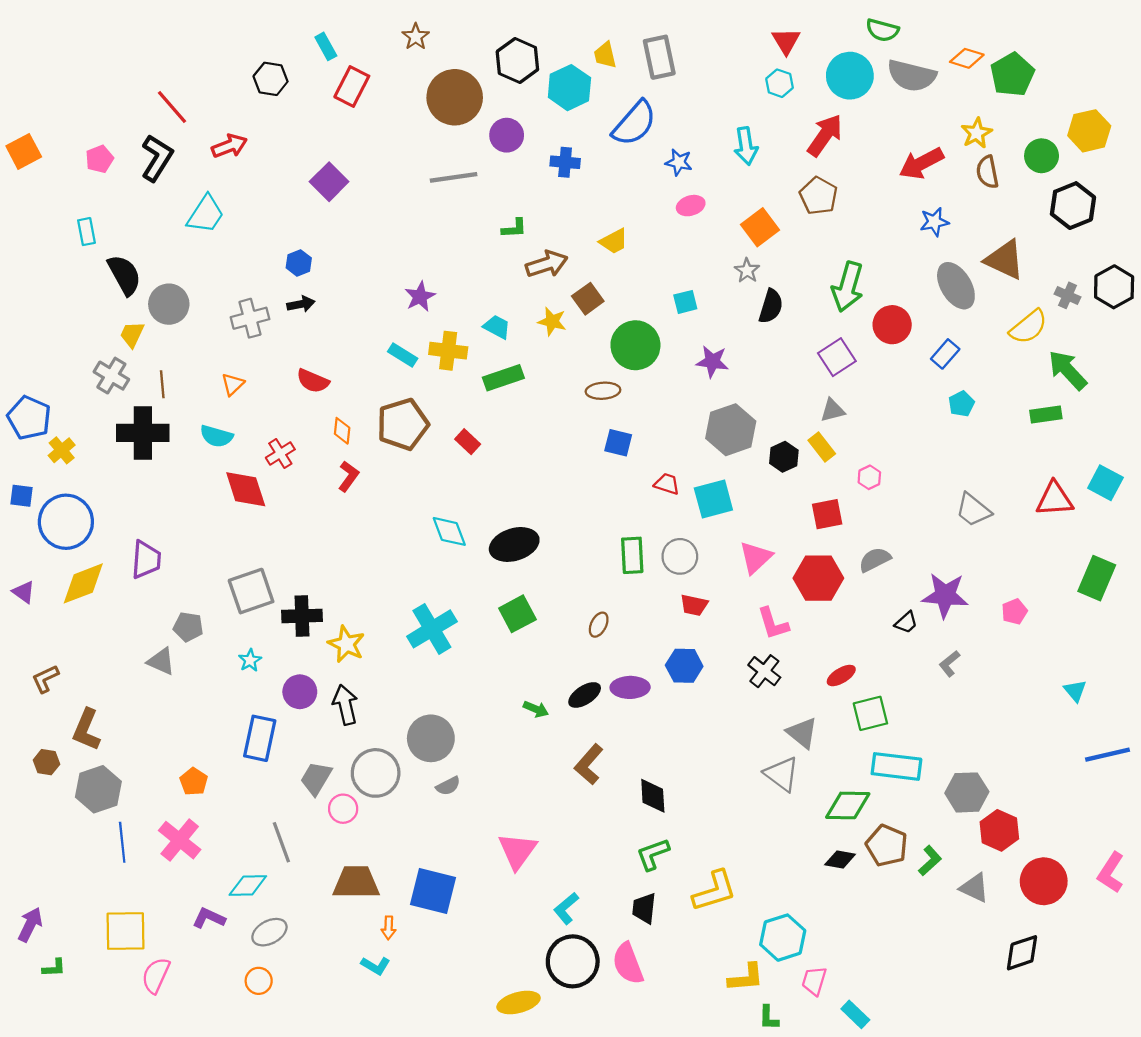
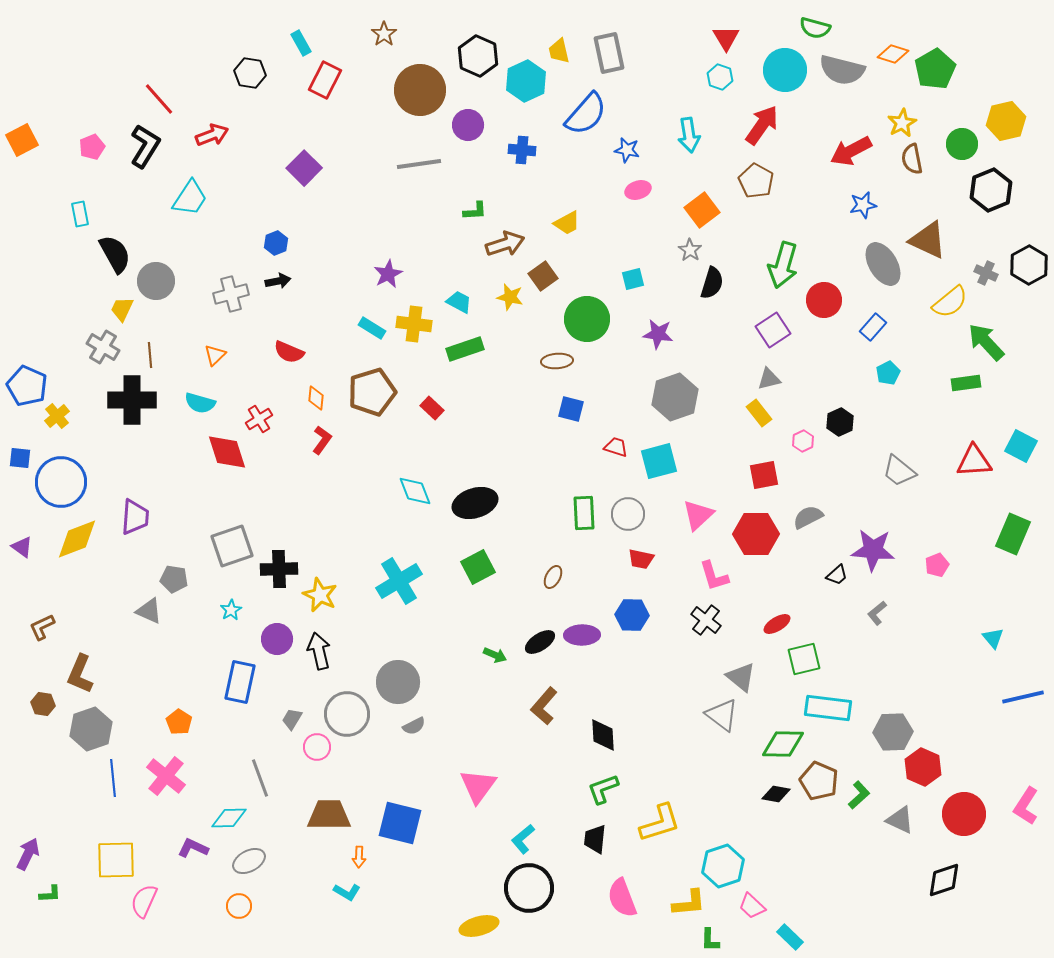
black hexagon: (784, 457) -> (840, 422), moved
gray trapezoid: (316, 778) -> (292, 719), size x0.7
pink semicircle: (628, 964) -> (622, 898), moved
pink trapezoid: (814, 981) -> (752, 906), turned -64

